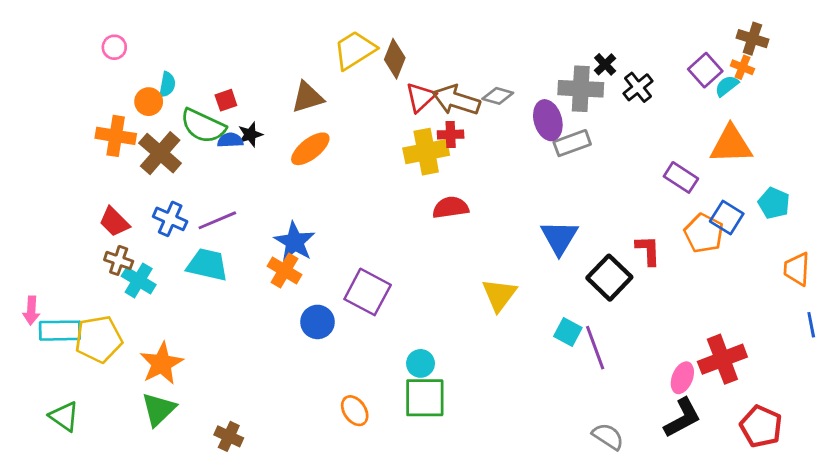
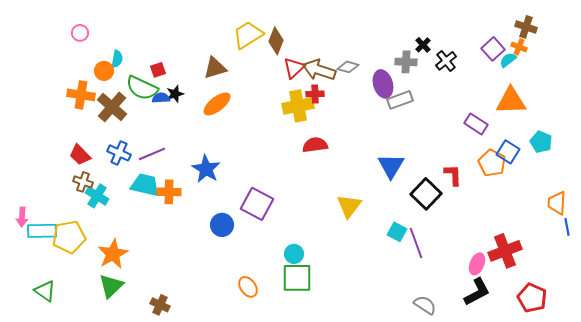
gray cross: (581, 89) -> (406, 62), size x0.7
orange trapezoid: (797, 269) -> (557, 203), moved
orange cross: (285, 270) -> (169, 192), moved, turned -30

